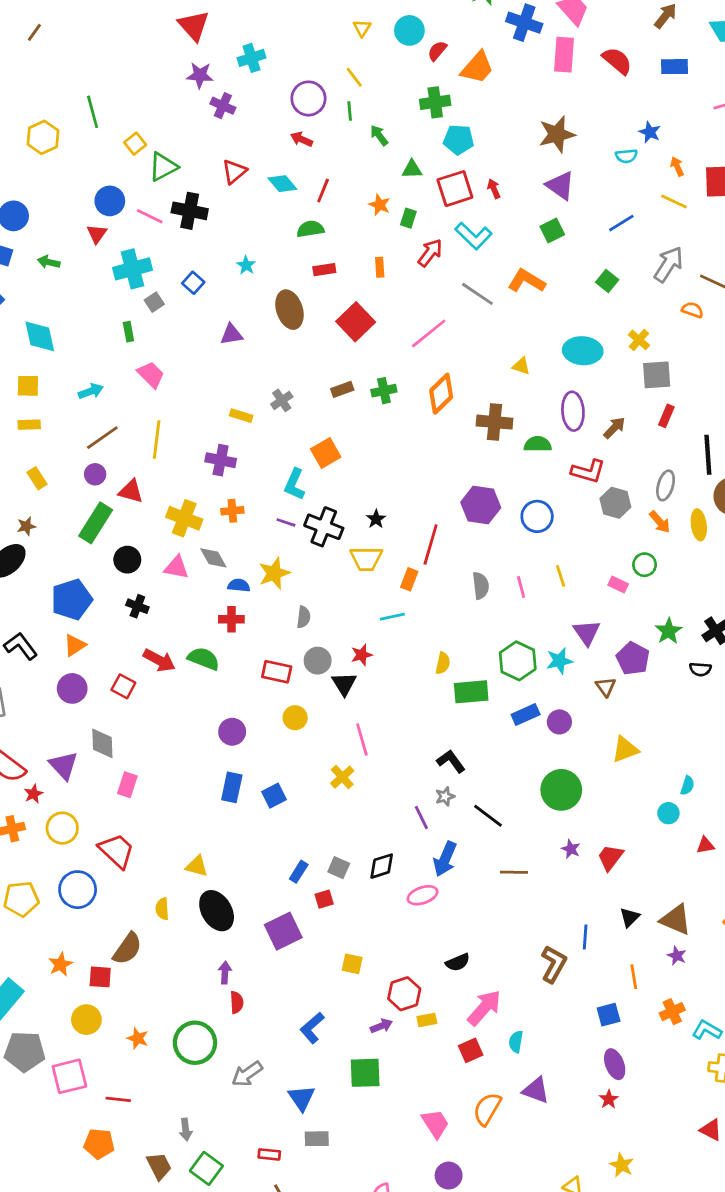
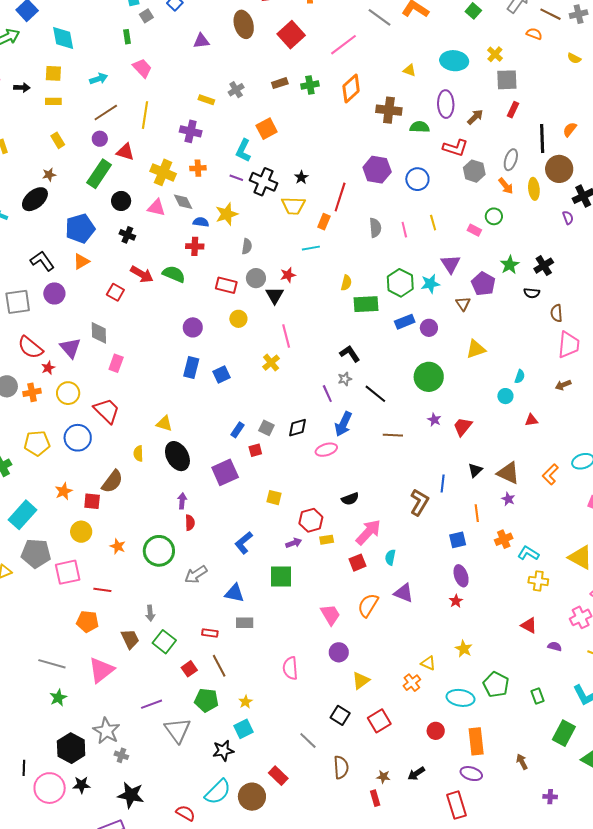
purple circle: (72, 688) -> (54, 293), moved
blue triangle: (302, 1098) -> (235, 593), turned -45

